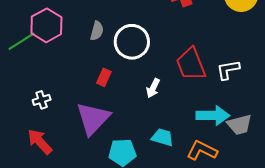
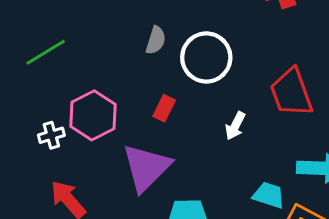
pink hexagon: (46, 25) -> (93, 115), moved
white cross: (42, 100) -> (51, 135), moved
cyan trapezoid: (162, 137) -> (269, 195), moved

